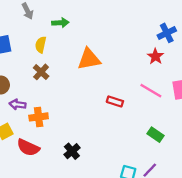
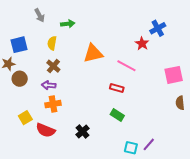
red star: (155, 56) -> (142, 44), moved
pink line: (151, 91) -> (126, 66), moved
purple arrow: (18, 104) -> (49, 85), moved
green rectangle: (155, 135) -> (117, 115), moved

